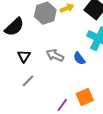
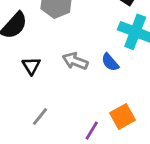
gray line: (28, 81) -> (40, 116), moved

